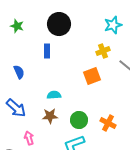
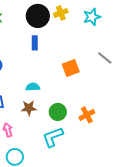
blue rectangle: (47, 51) -> (35, 43), moved
yellow cross: (103, 51) -> (61, 13), moved
orange cross: (108, 123) -> (87, 115), turned 35

